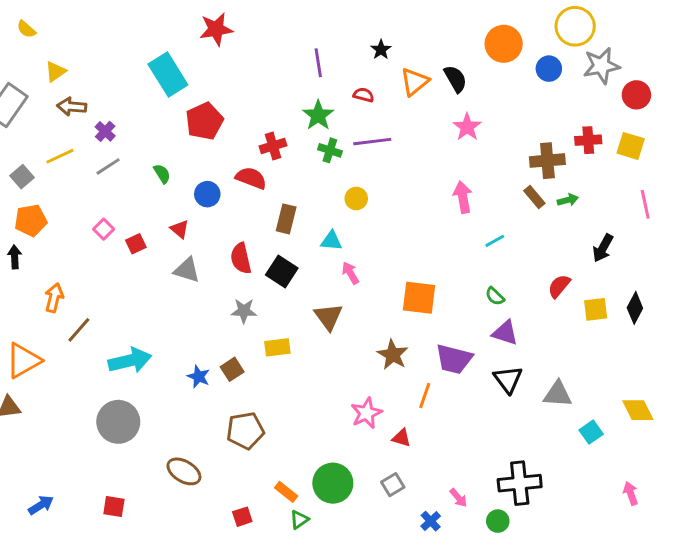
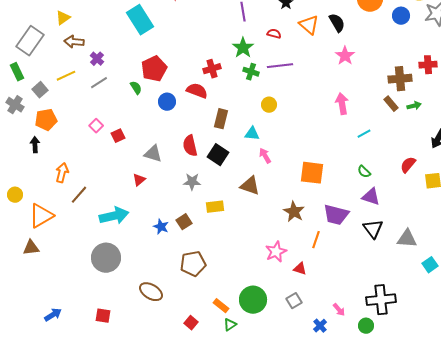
orange triangle: (415, 82) -> (309, 25), turned -40
red pentagon: (204, 121) -> (154, 69), moved
red triangle: (180, 229) -> (139, 180), moved, turned 40
brown triangle: (328, 317) -> (250, 186), turned -35
red square: (242, 517) -> (191, 323), turned -32

